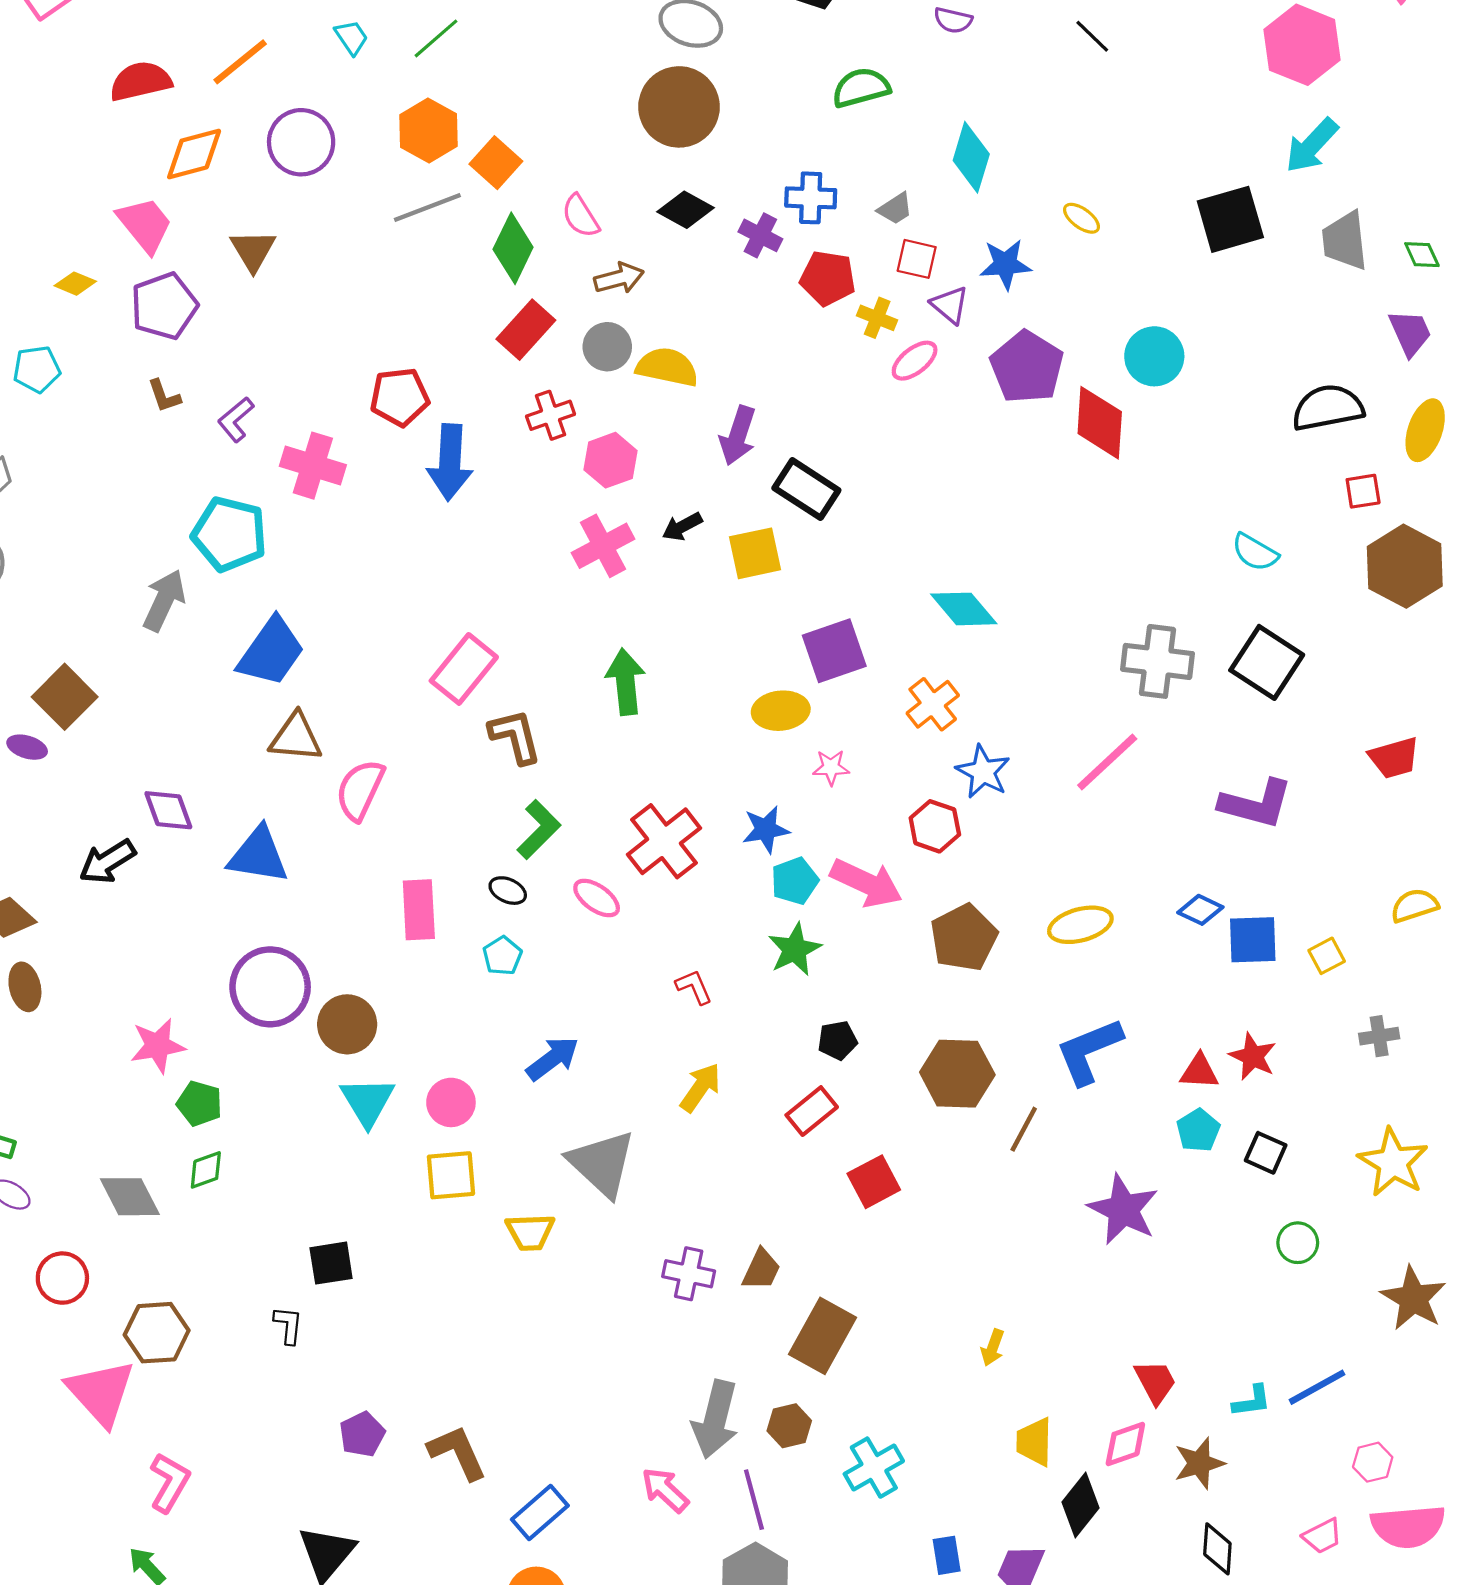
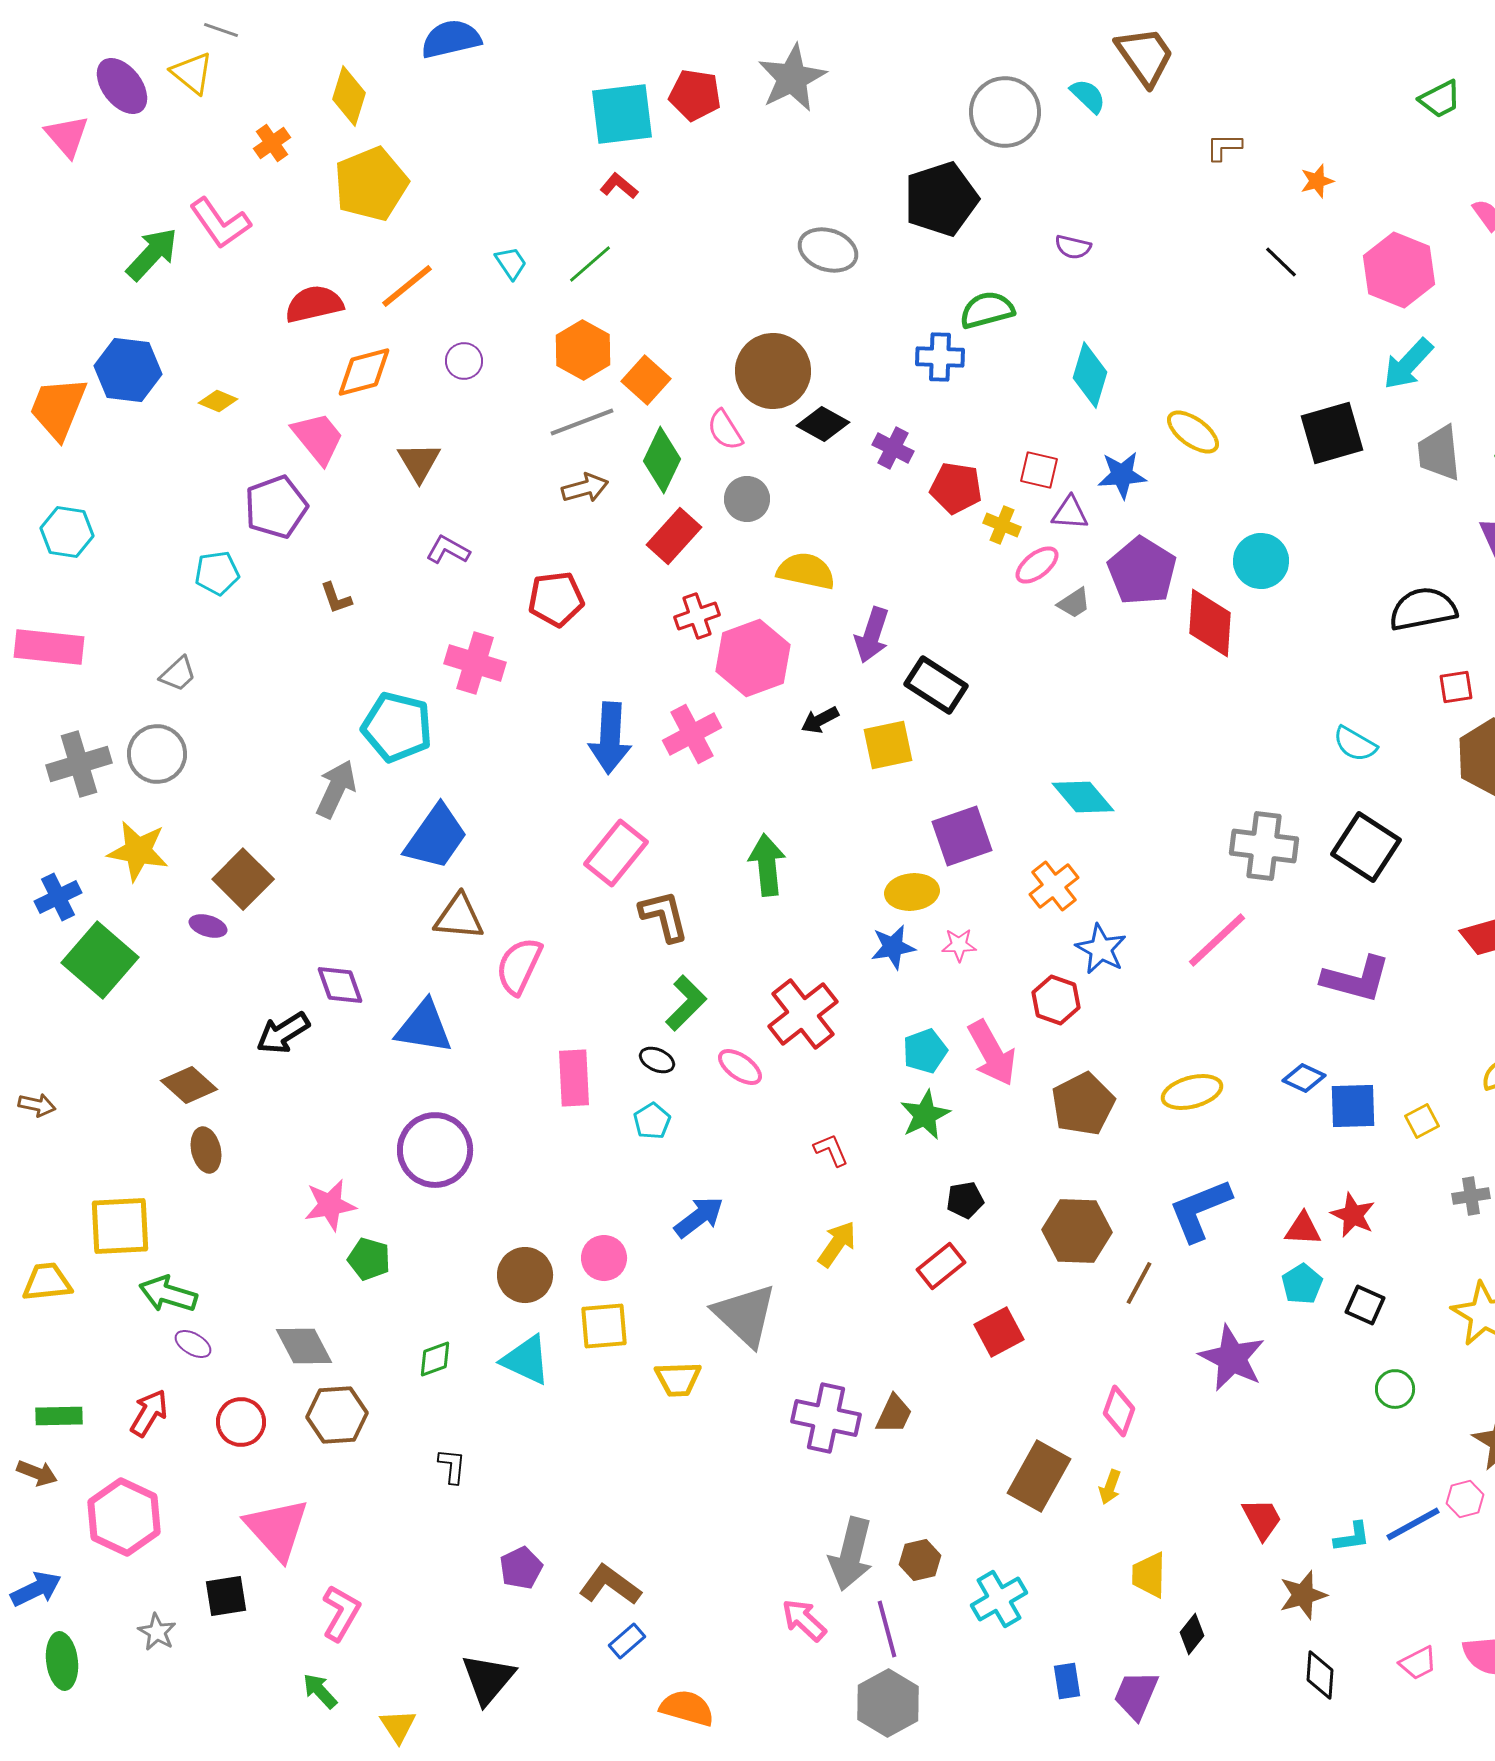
black line: (1092, 36) -> (1281, 262), moved
brown circle: (679, 107) -> (773, 371), moved
purple circle: (301, 142) -> (464, 361), size x0.6
blue cross: (811, 198) -> (940, 357), moved
gray trapezoid: (895, 209) -> (1074, 603), moved
yellow ellipse: (1082, 218) -> (1193, 432), size x1.5
brown arrow: (619, 278) -> (585, 488), moved
yellow diamond: (75, 284) -> (218, 401), moved
purple triangle: (950, 305) -> (1070, 513), turned -36
purple pentagon: (164, 306) -> (276, 507), moved
gray circle: (607, 347) -> (747, 499), moved
purple L-shape: (236, 419) -> (448, 550), moved, turned 69
pink hexagon: (610, 460) -> (753, 658), size x1.5
blue arrow: (450, 462) -> (610, 738), moved
pink cross: (603, 546) -> (692, 734), moved
blue star: (766, 829) -> (893, 947), moved
pink arrow: (866, 883) -> (992, 1053), turned 36
brown circle: (347, 1024) -> (525, 1275), moved
cyan triangle: (367, 1101) -> (526, 1360), moved, turned -34
green diamond: (206, 1170) -> (435, 1359), moved
black square: (331, 1263) -> (226, 1596), moved
purple cross: (689, 1274) -> (826, 1418), size x1.4
brown hexagon: (157, 1333) -> (337, 1415), moved
brown rectangle: (822, 1336) -> (1039, 1476), moved
pink diamond: (1125, 1444) -> (1119, 1411), moved, turned -51
brown L-shape: (457, 1453) -> (610, 1585), turned -30
pink hexagon: (1373, 1462) -> (1465, 1499), moved
black diamond: (1080, 1505) -> (1192, 1634), size x0.7
blue rectangle: (540, 1512) -> (627, 1641), moved, size x0.7

